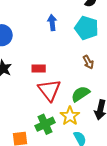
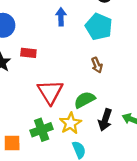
red rectangle: (39, 69) -> (28, 53), moved

